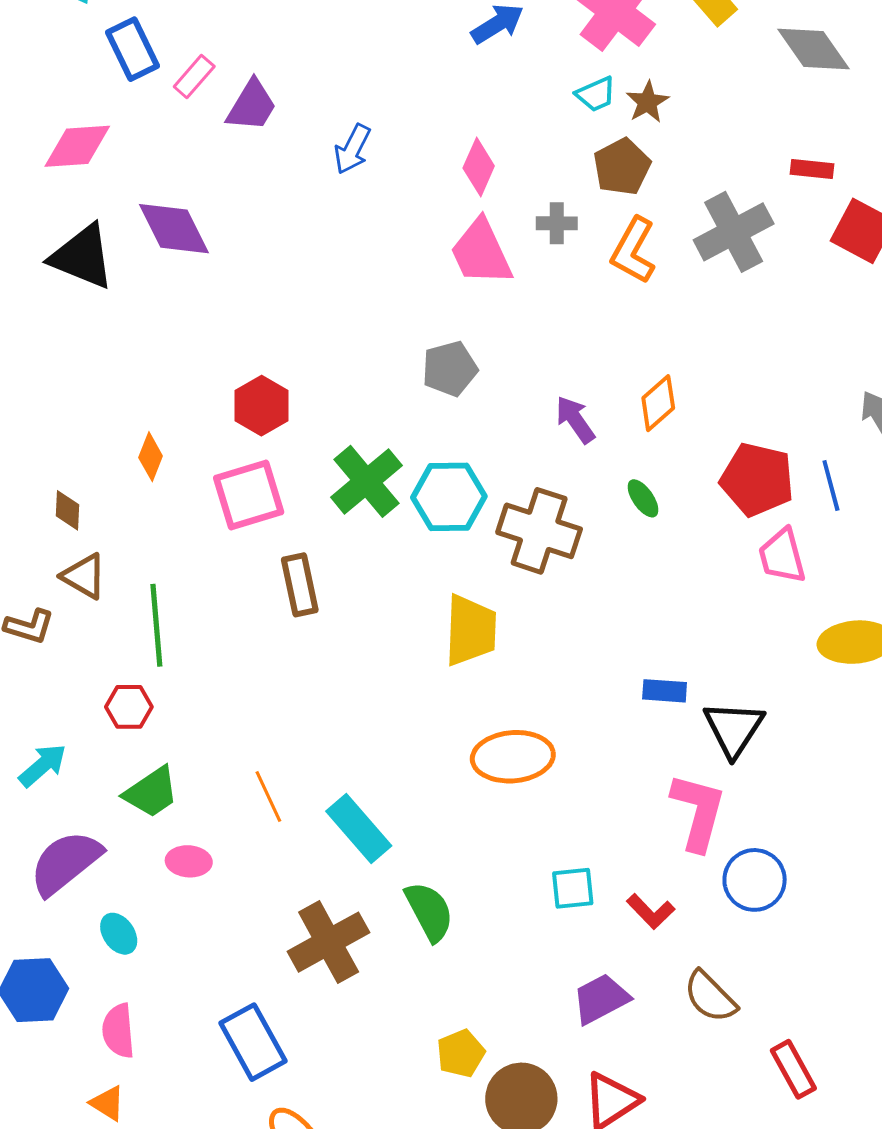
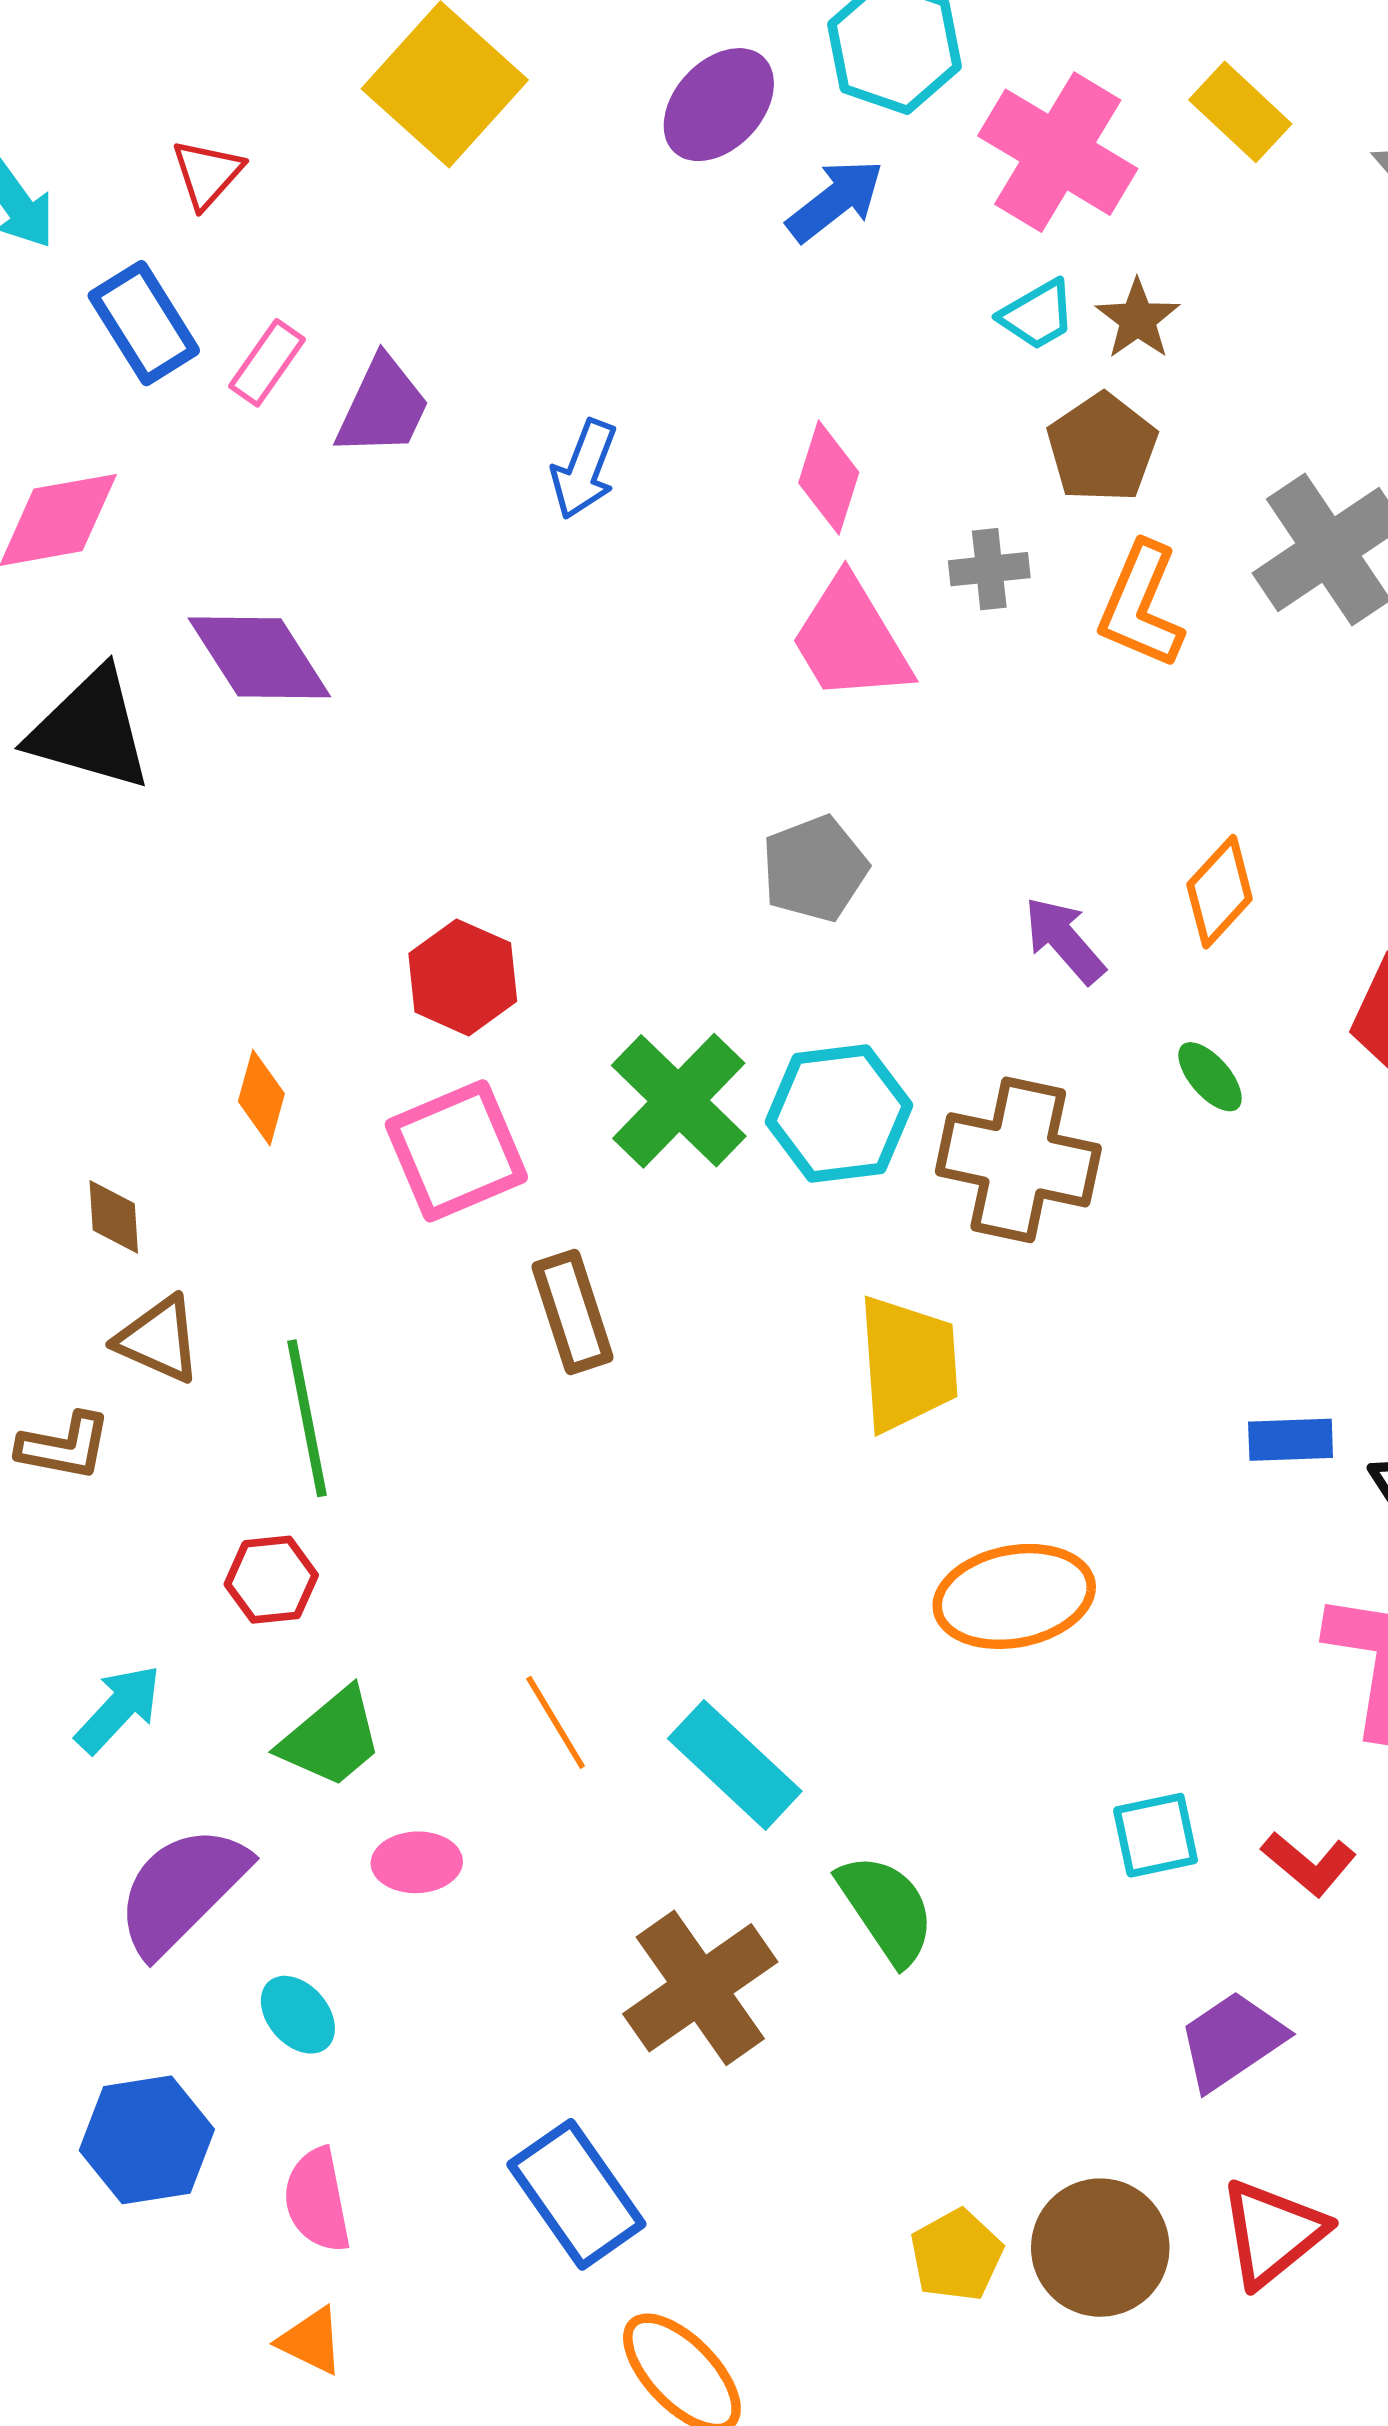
yellow pentagon: (461, 1053) -> (956, 2255), moved

